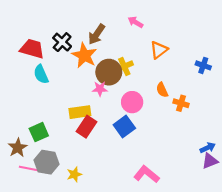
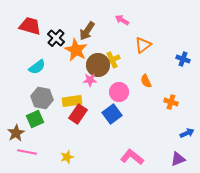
red trapezoid: (32, 49) -> (30, 26), moved
cyan semicircle: (41, 74) -> (37, 67), turned -102
orange cross: (181, 103) -> (171, 102), moved
purple triangle: (210, 161) -> (178, 159), moved
gray hexagon: (47, 162) -> (42, 98), moved

